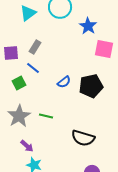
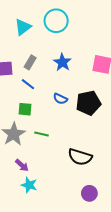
blue star: (88, 26) -> (62, 62), moved
blue semicircle: (64, 82) -> (60, 99), turned 64
green square: (19, 83) -> (25, 109), moved, turned 32

